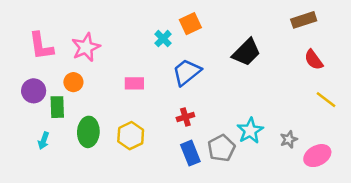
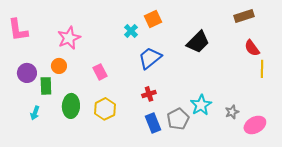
pink L-shape: (41, 46) -> (18, 30), moved
pink rectangle: (134, 83) -> (100, 72), moved, turned 63
yellow line: (326, 100) -> (262, 69), moved, turned 54

